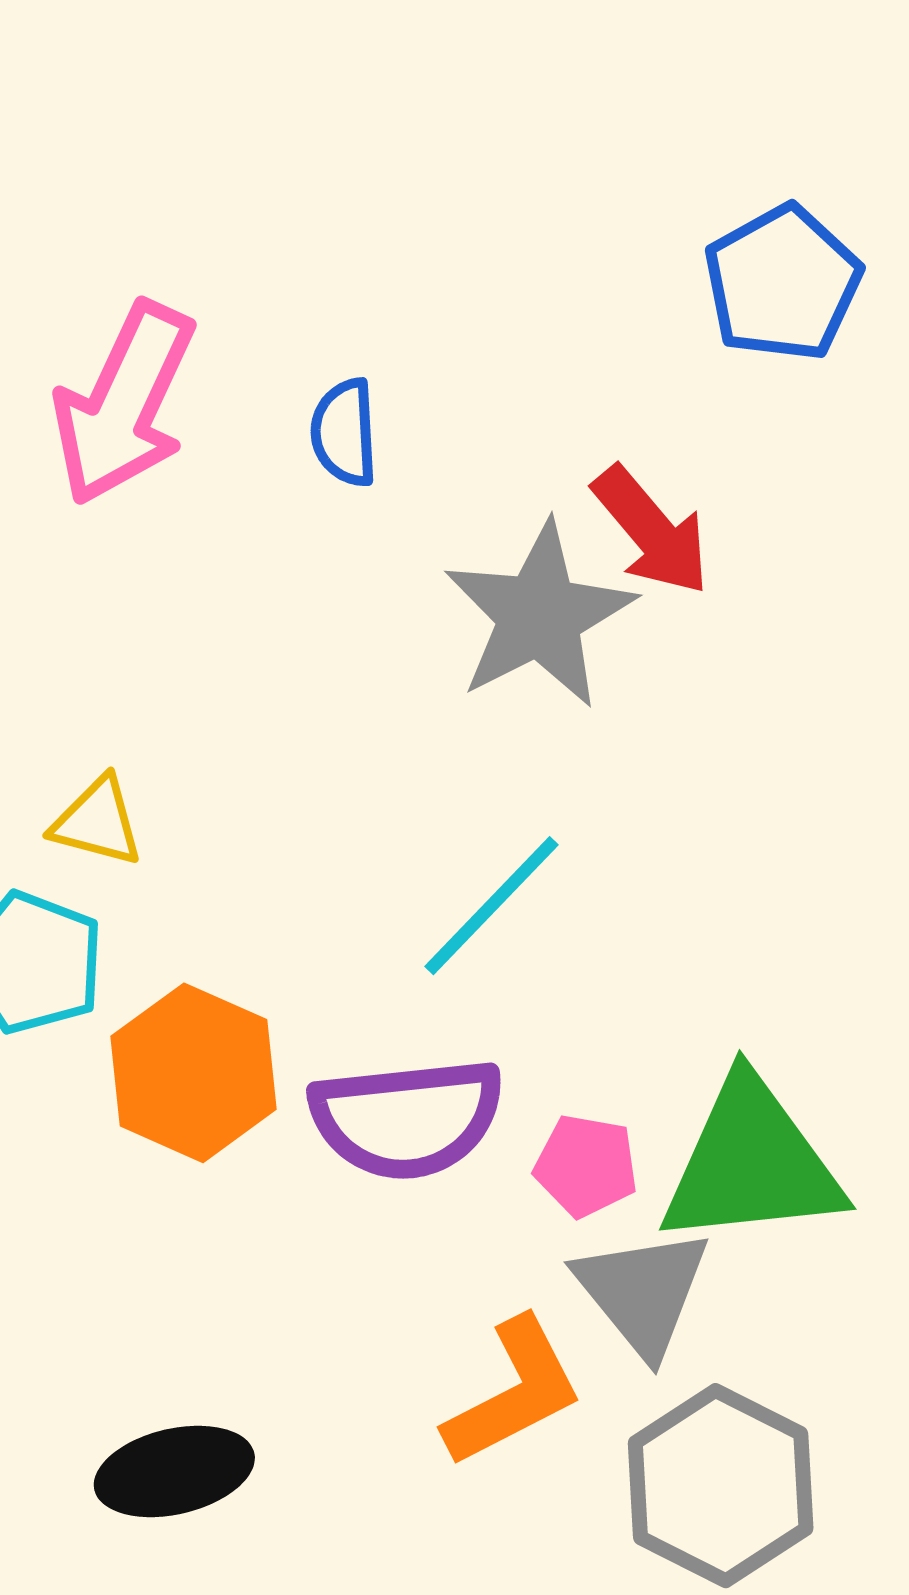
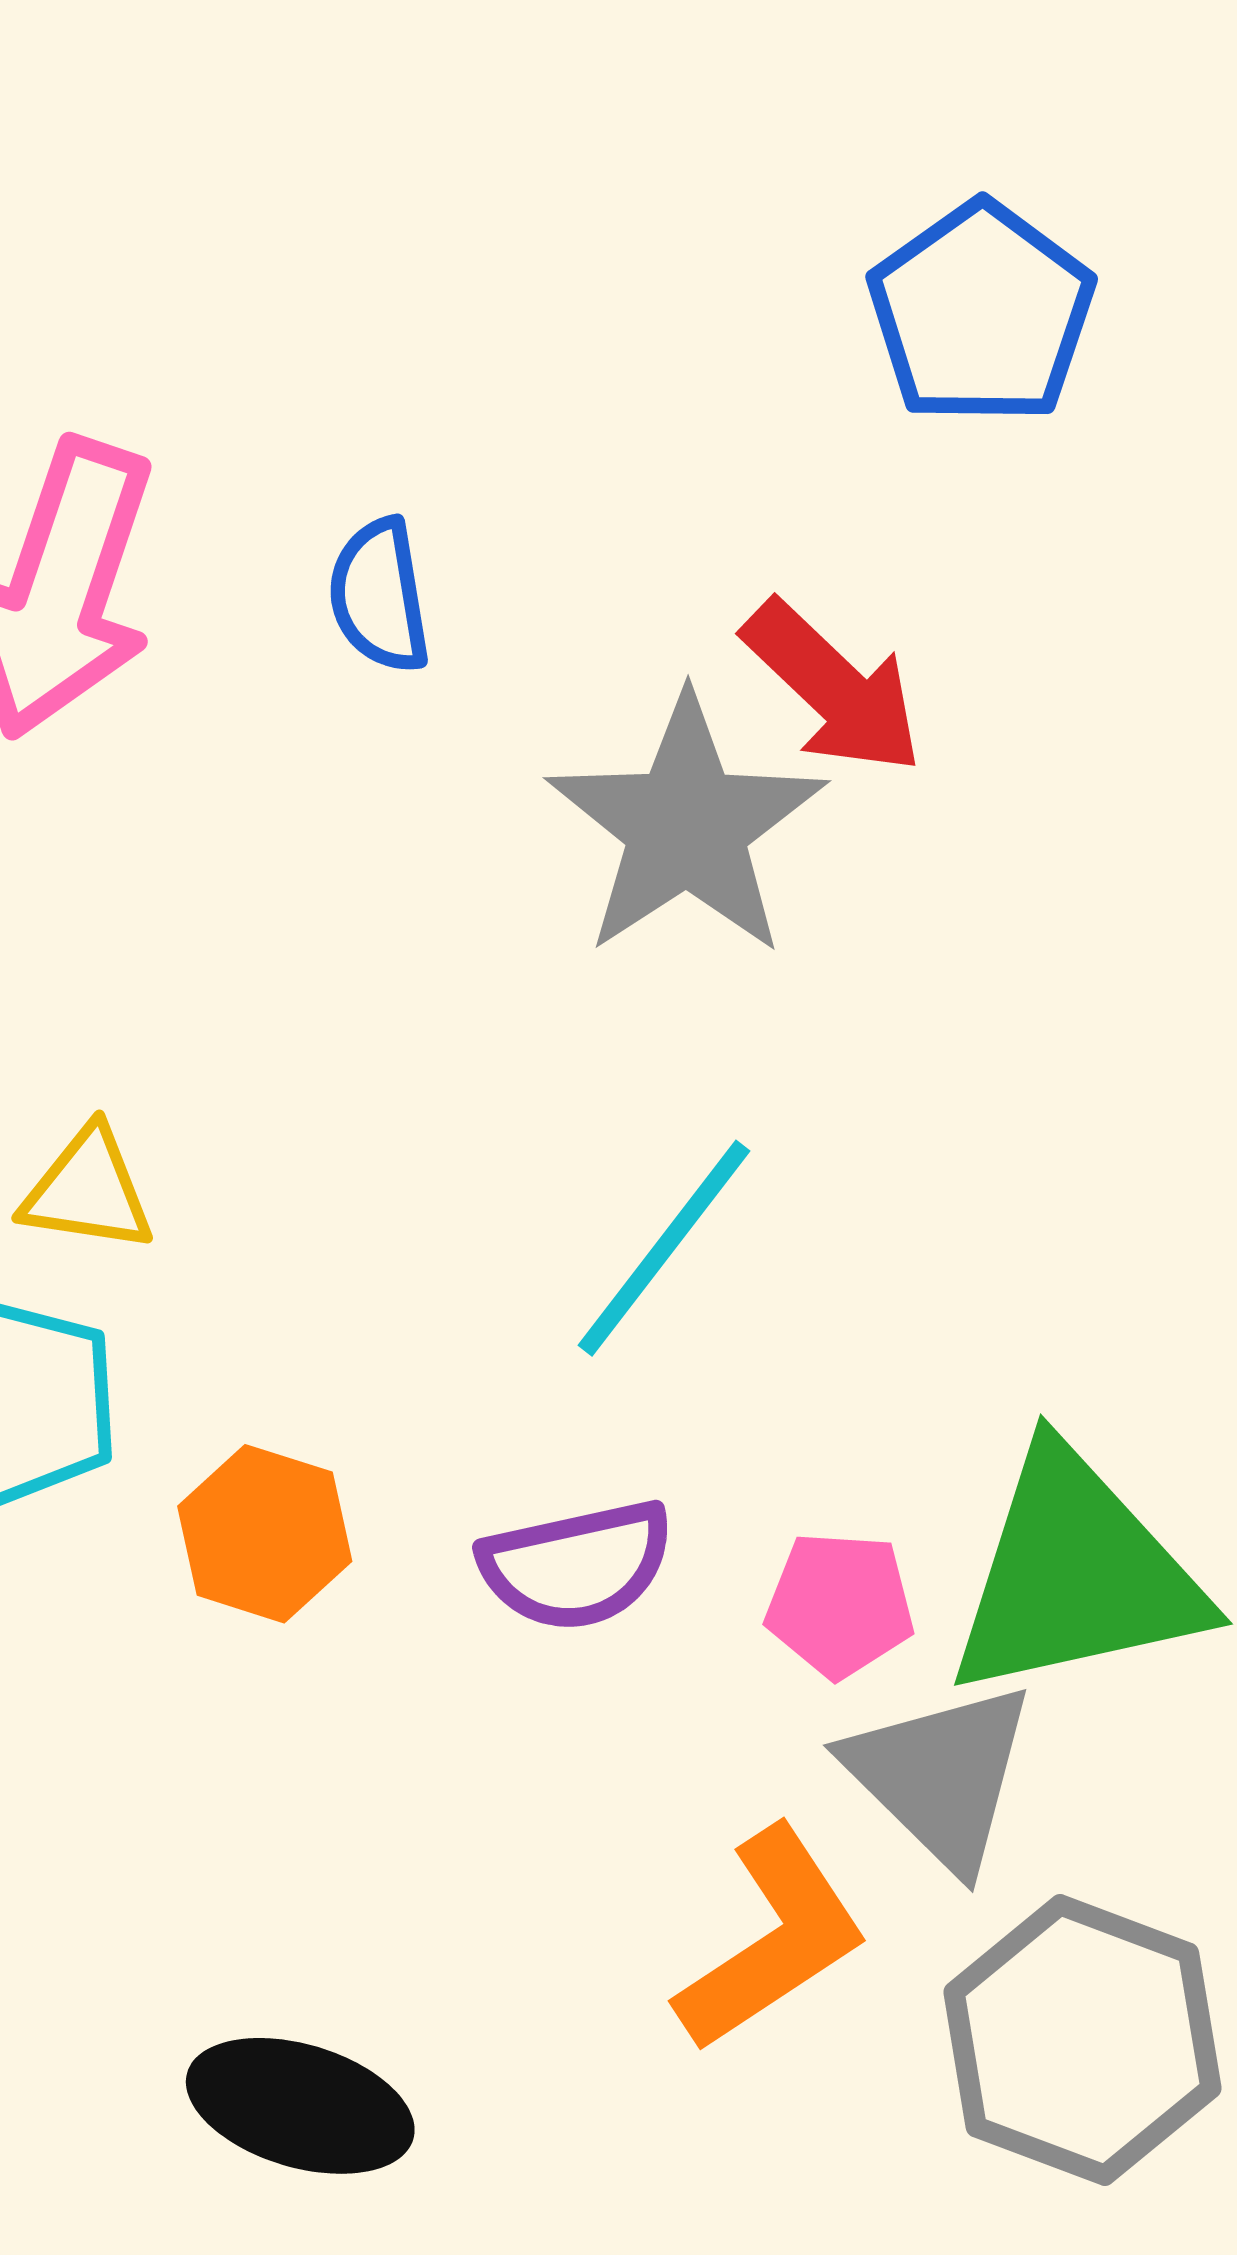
orange hexagon: (193, 1073) -> (265, 1534), size x0.7
purple semicircle: (407, 1118) -> (577, 1565), size x0.7
black ellipse: (174, 1471) -> (300, 2106), turned 36

